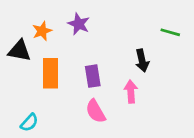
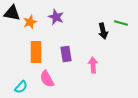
black triangle: (19, 51) -> (12, 13), moved
black arrow: (142, 61) -> (103, 31), moved
pink semicircle: (96, 111) -> (47, 79), moved

